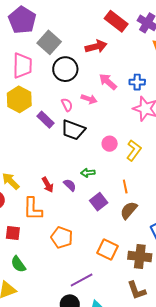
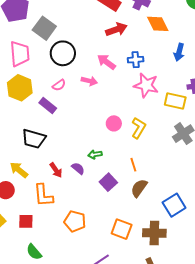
red arrow: (96, 46) -> (116, 29), moved
pink semicircle: (67, 105) -> (59, 85), moved, turned 88
black trapezoid: (73, 130) -> (34, 139), moved

